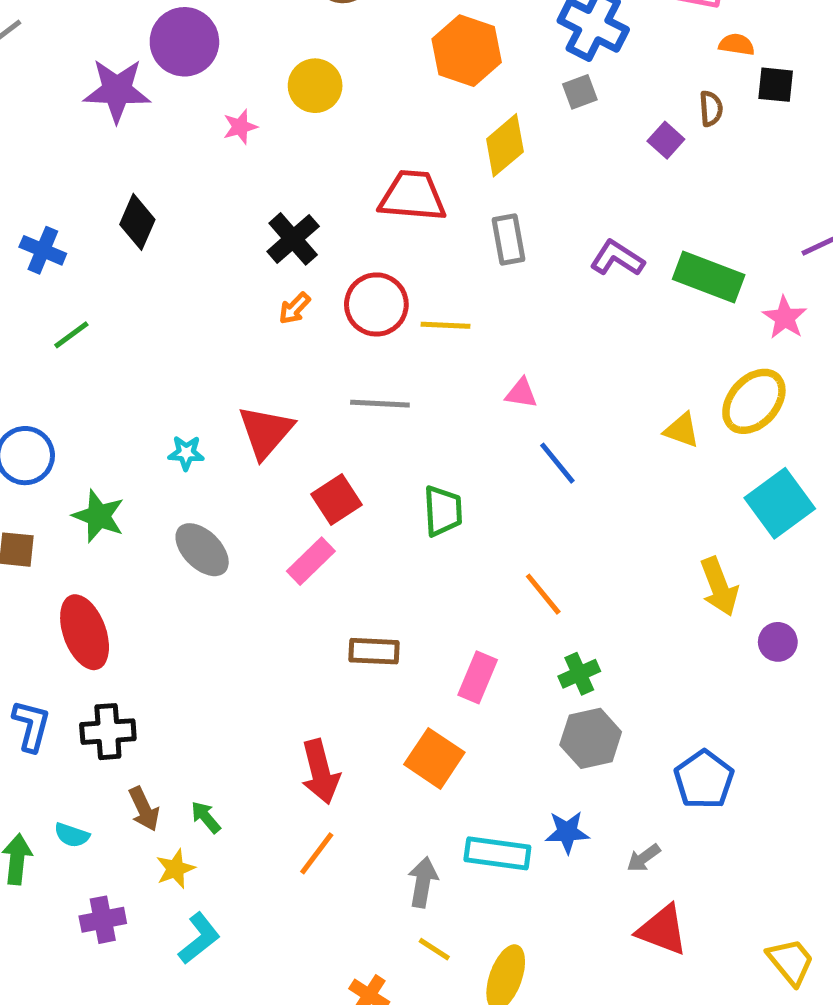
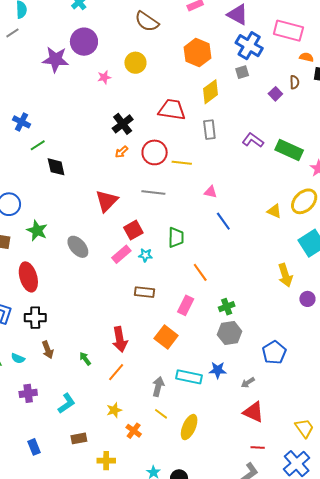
black diamond: (137, 222) -> (56, 167), moved, turned -40
green line: (71, 335) -> (38, 145), moved
cyan star: (186, 453) -> (145, 255), moved
orange line: (543, 594) -> (200, 272), moved
green arrow: (206, 817) -> (85, 359), moved
yellow star: (175, 869) -> (114, 410), moved

